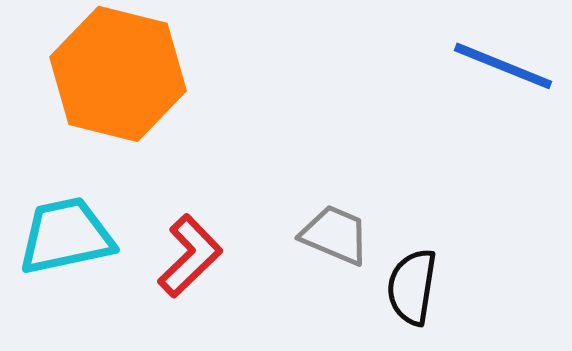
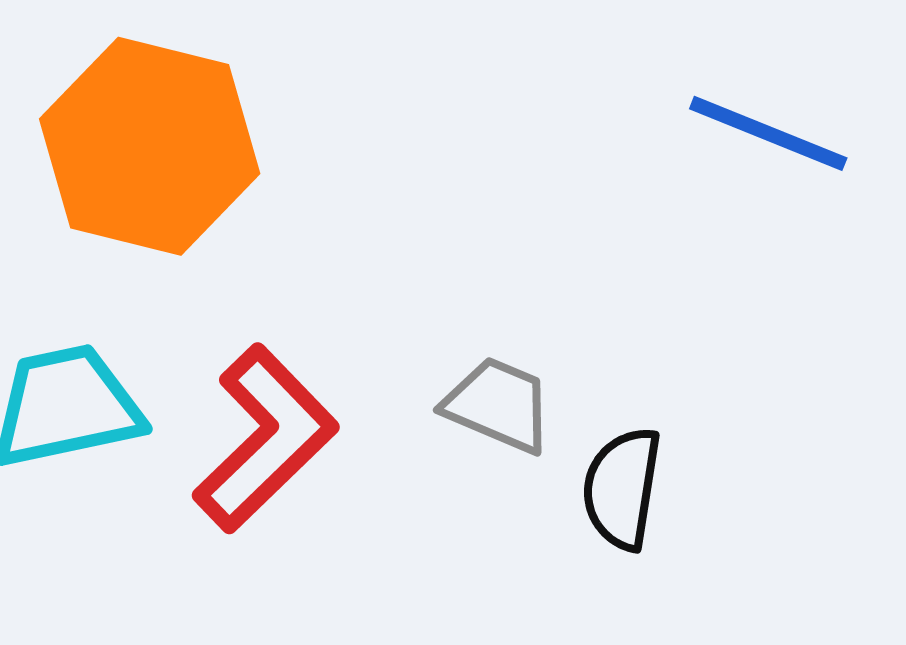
red L-shape: (190, 256) -> (265, 439), size x1.4

